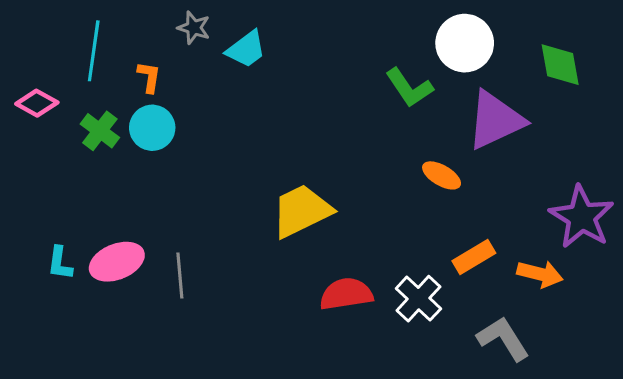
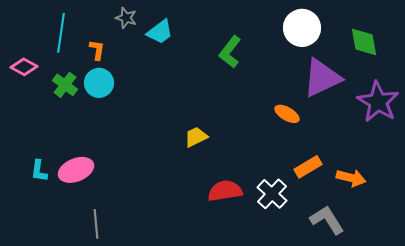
green L-shape: (409, 88) -> (230, 52), moved, turned 72
yellow trapezoid: (301, 211) -> (196, 137), size x0.6
purple star: (582, 217) -> (378, 102), moved
gray line: (180, 276) -> (96, 224), moved

